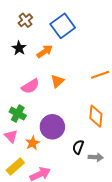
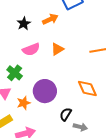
black star: (19, 48) -> (24, 24), moved
orange diamond: (96, 116) -> (87, 88), turned -40

